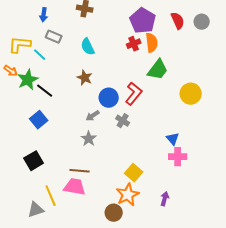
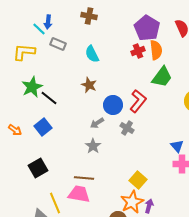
cyan line: (40, 55) -> (39, 29), moved
orange arrow: (11, 71) -> (15, 130), moved
purple arrow: (165, 199) -> (149, 206), moved

